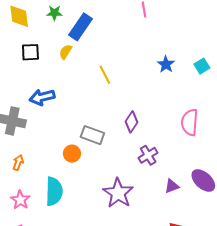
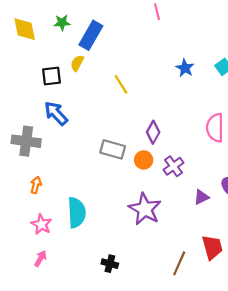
black square: (30, 52) -> (52, 76), moved
blue arrow: (42, 97) -> (56, 113), turned 65
orange circle: (72, 154) -> (144, 160), moved

